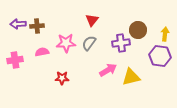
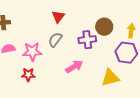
pink star: (66, 43) -> (32, 52), moved
yellow triangle: (131, 77) -> (110, 78), moved

